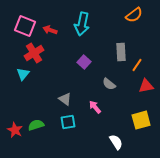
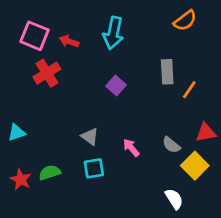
cyan triangle: (23, 74) -> (17, 132), moved, turned 32
gray semicircle: (109, 84) -> (171, 145), moved
red triangle: (146, 86) -> (206, 132), moved
yellow square: (141, 120) -> (195, 166), turned -30
white semicircle: (116, 142) -> (174, 199), moved

